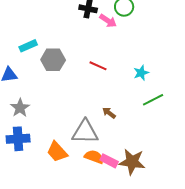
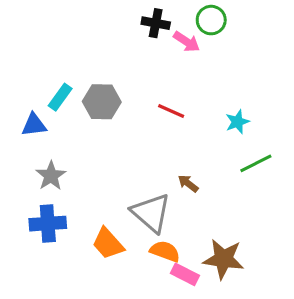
cyan rectangle: (28, 46) -> (60, 97), moved, turned -30
gray triangle: (85, 132) -> (151, 213), turned 40
pink rectangle: (109, 161) -> (185, 274), moved

